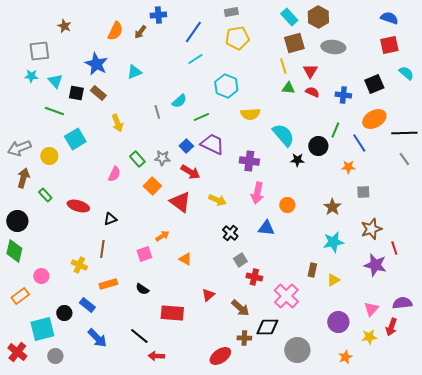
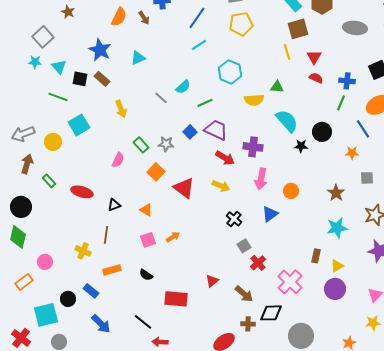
brown arrow: (140, 32) -> (144, 18), turned -72
gray ellipse: (333, 47) -> (355, 28), moved
gray square: (39, 51) -> (43, 37), turned -35
green triangle: (288, 88) -> (277, 87), moved
gray line: (157, 112) -> (161, 98), turned -32
green line: (335, 130) -> (341, 103), moved
red arrow: (190, 172) -> (225, 158), moved
blue triangle: (266, 228) -> (270, 214), turned -42
orange arrow: (162, 236) -> (173, 237), moved
orange triangle: (185, 259) -> (146, 210), moved
red cross: (254, 277) -> (258, 263), turned 35
purple circle: (338, 322) -> (335, 289), moved

